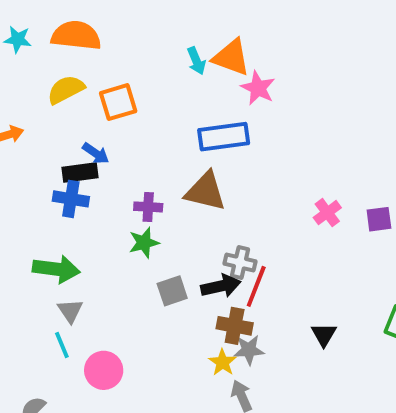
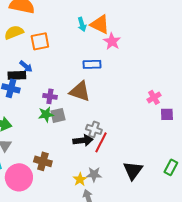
blue rectangle: (224, 137) -> (92, 64), size x0.7
pink cross: (327, 213) -> (154, 97), moved
gray square: (172, 291) -> (58, 115), moved
brown cross: (235, 326) -> (43, 161), moved
black triangle: (324, 335) -> (133, 170), size x1.5
pink circle: (104, 370) -> (19, 177), size x1.4

